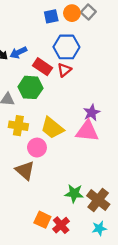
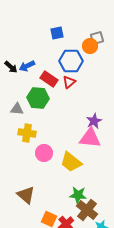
gray square: (88, 12) -> (97, 38), moved, turned 32
orange circle: (72, 13) -> (90, 46), moved
yellow trapezoid: (52, 128) -> (71, 162), moved
brown triangle: (25, 170) -> (26, 195), moved
brown cross: (98, 200) -> (87, 210), moved

